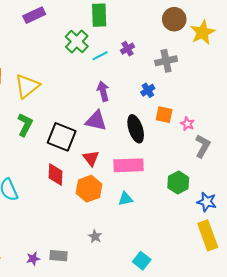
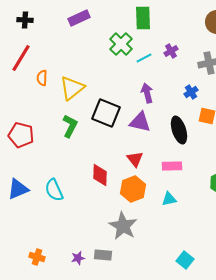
black square: (62, 137) -> (106, 113), moved
pink rectangle: (129, 165) -> (172, 166), size x0.7
gray star: (95, 236) -> (123, 226), moved, size x2.0

